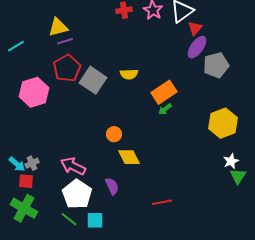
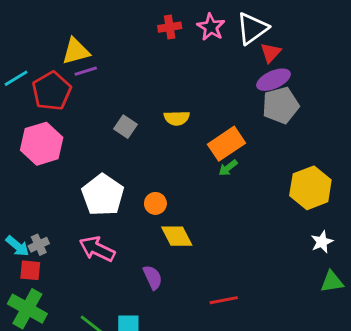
purple ellipse: (197, 47) -> (273, 80), turned 30
gray pentagon: (216, 65) -> (281, 105), moved
red pentagon: (67, 68) -> (52, 91), moved
gray square: (93, 80) -> (126, 127), size x0.6
green triangle: (238, 176) -> (332, 282), moved, turned 48
white pentagon: (77, 194) -> (103, 195), moved

